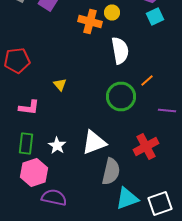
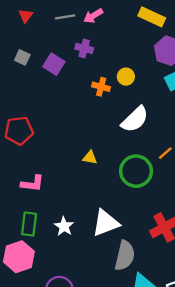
orange cross: (90, 22) -> (101, 87), size x0.7
white semicircle: (120, 50) -> (135, 119), turned 56
yellow triangle: (60, 84) -> (90, 158), moved, turned -40
pink hexagon: (34, 172) -> (19, 257), moved

